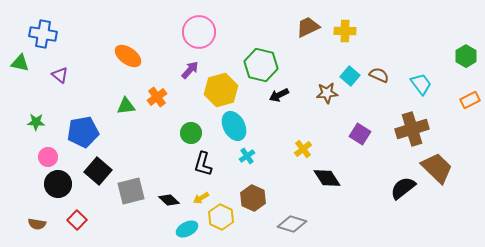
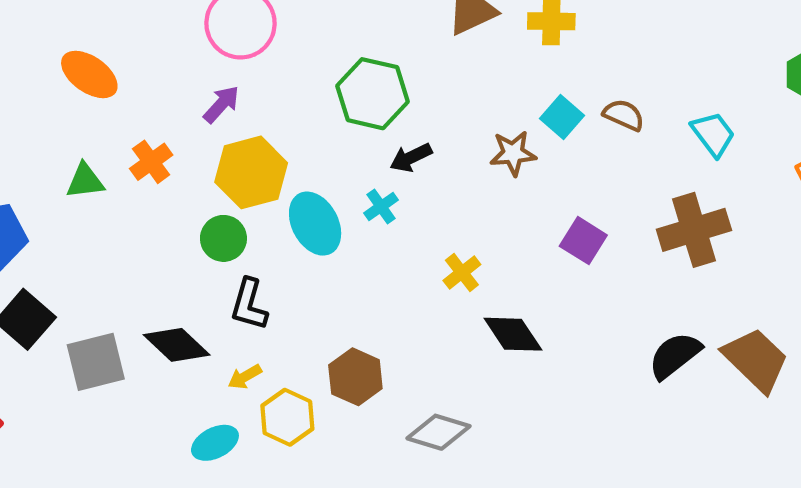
yellow hexagon: (221, 90) -> (251, 172), moved
cyan cross: (247, 156) -> (381, 206), moved
brown trapezoid: (437, 168) -> (756, 360), moved
black diamond: (169, 200) -> (177, 345), moved, size x1.4

